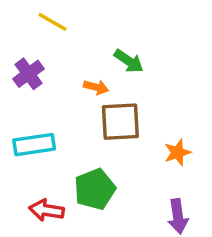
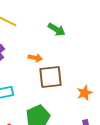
green arrow: (129, 61) -> (57, 30), moved

